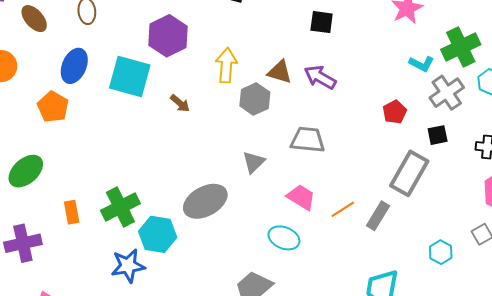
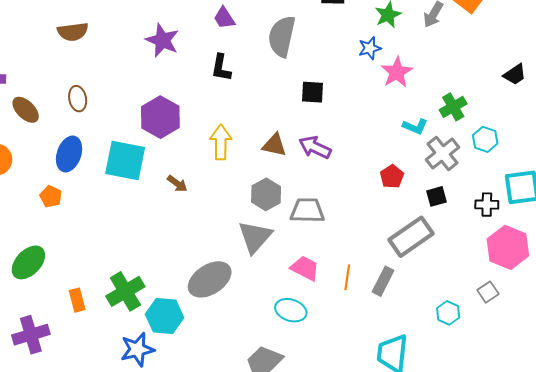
green cross: (461, 47) -> (453, 107), size x0.7
gray hexagon: (255, 99) -> (266, 194), moved
orange pentagon: (53, 107) -> (51, 196), size x0.7
gray triangle: (254, 162) -> (255, 237), size x1.5
gray rectangle: (409, 173) -> (411, 237), turned 30
orange line: (343, 209) -> (347, 277), turned -45

